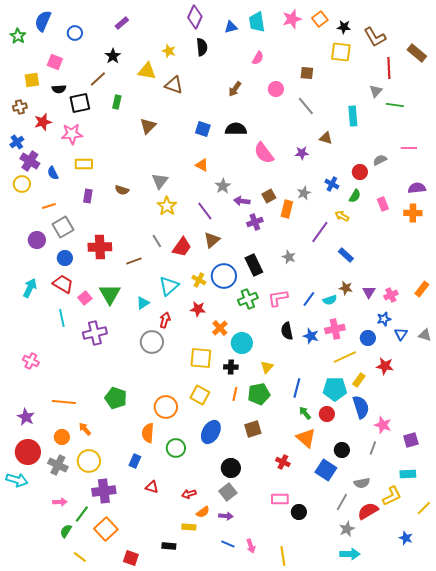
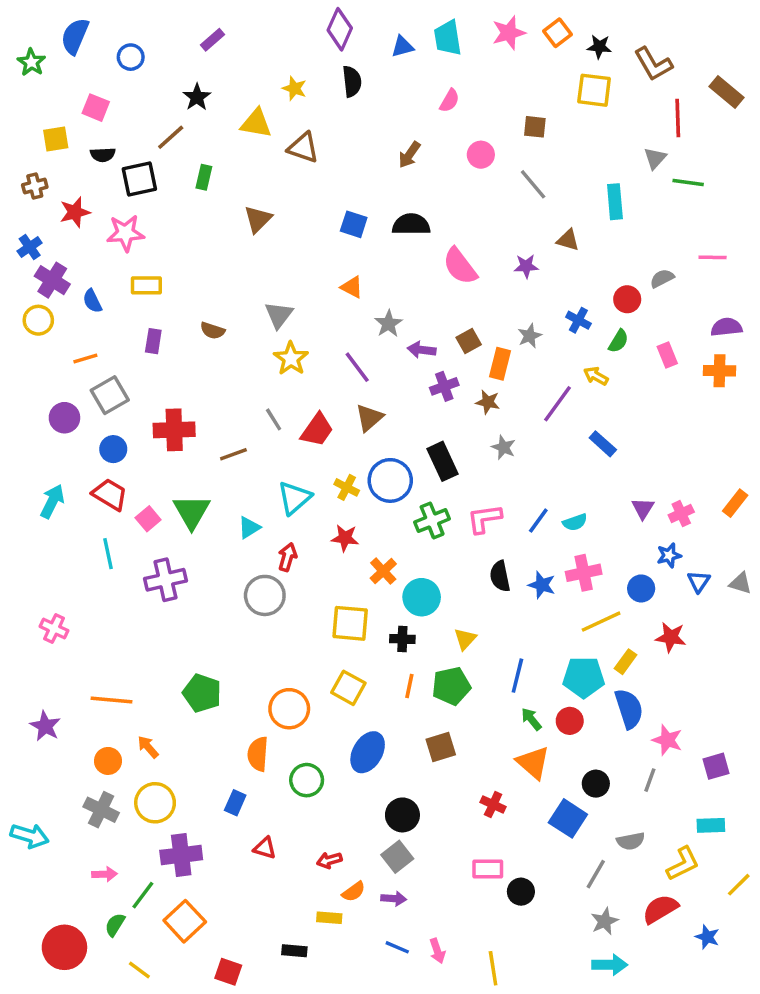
brown star: (346, 288) -> (488, 402), moved
red circle: (28, 452) -> (64, 947), moved
red semicircle: (368, 511) -> (660, 909), moved

